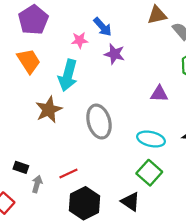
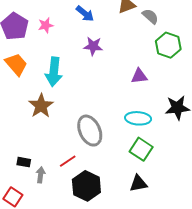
blue arrow: (103, 27) -> (85, 14), moved
pink star: (80, 40) -> (46, 25), moved
gray ellipse: (99, 122) -> (90, 131), moved
black triangle: (130, 202) -> (138, 183), moved, turned -36

